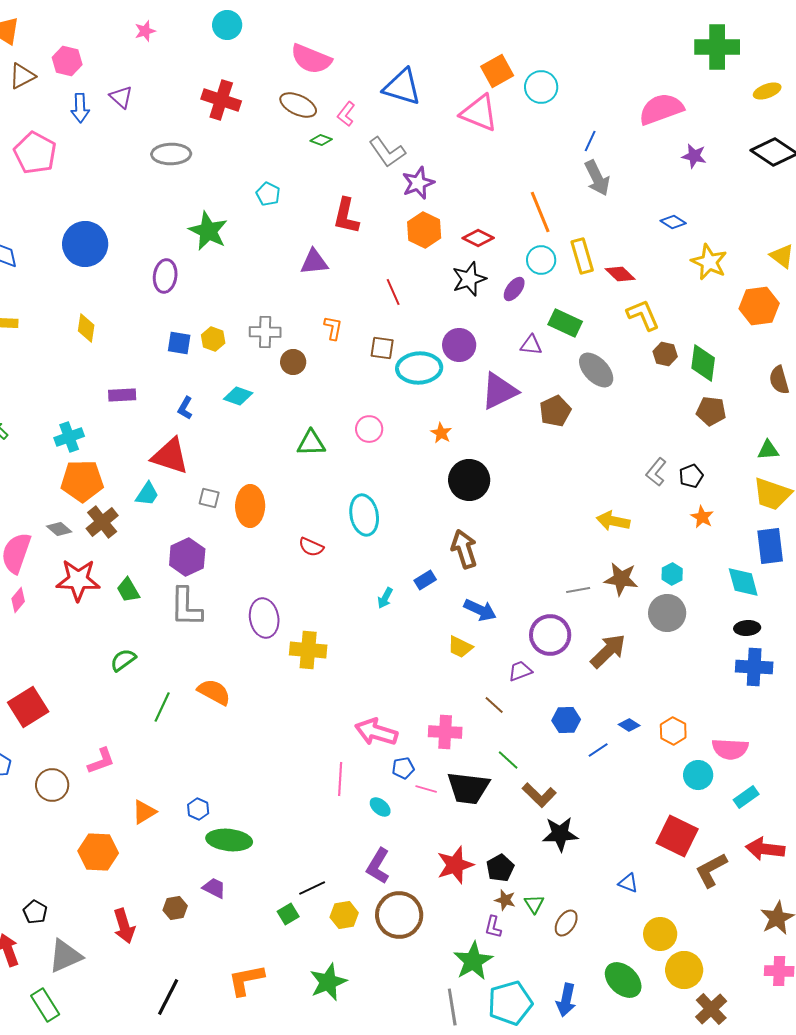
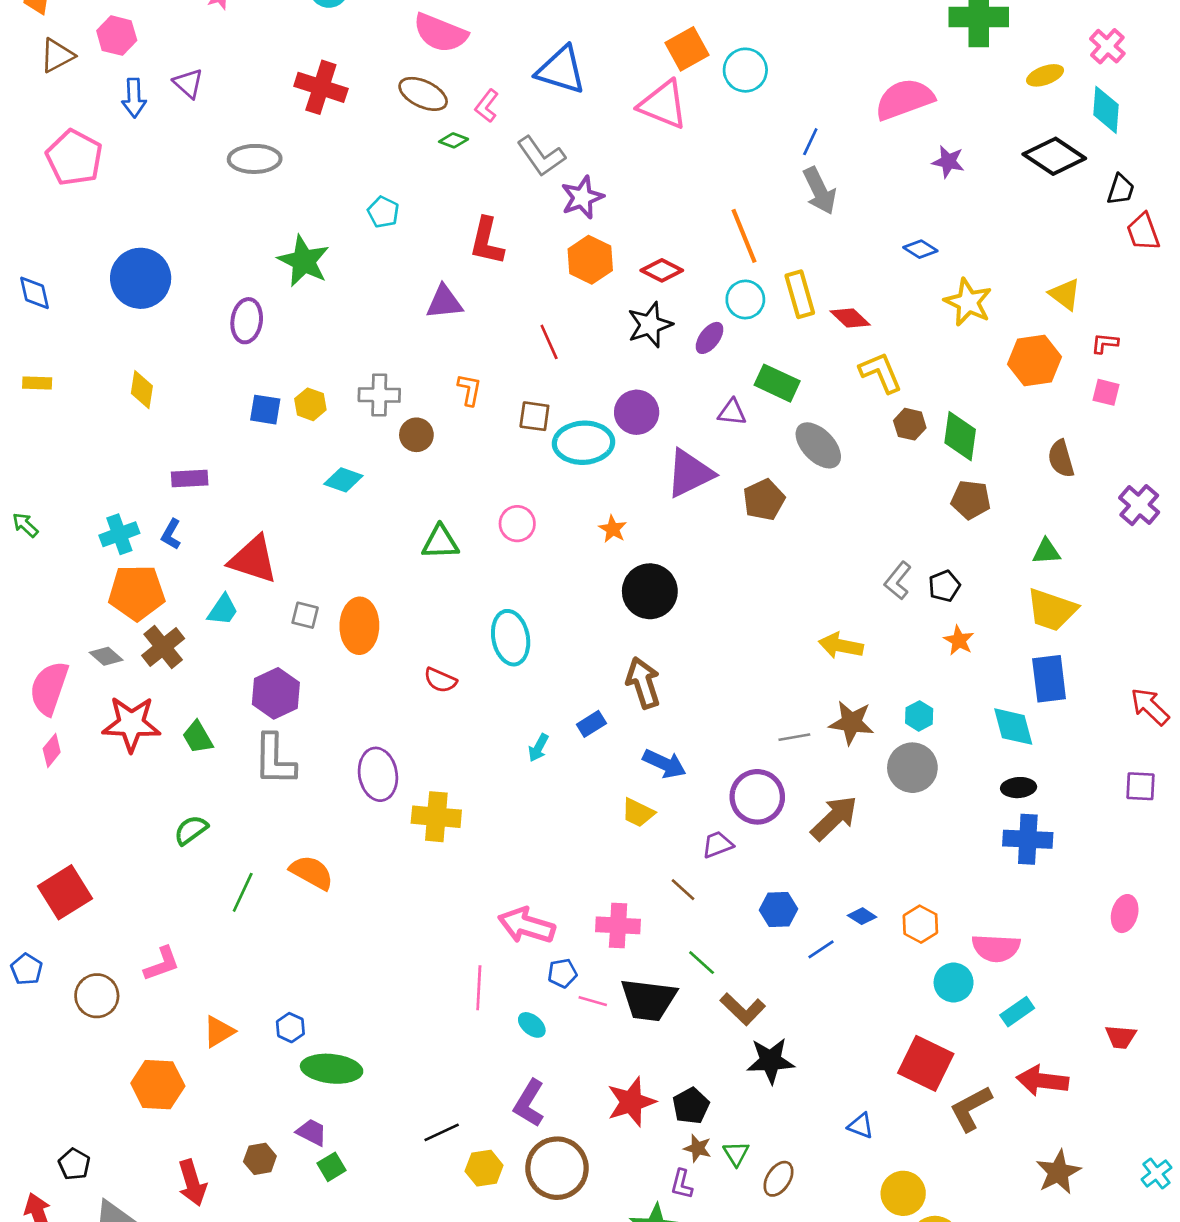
blue L-shape: (185, 408) -> (171, 534), moved
green square: (288, 914) -> (332, 1167), moved

